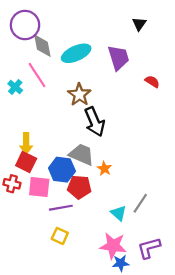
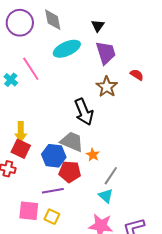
black triangle: (139, 24) -> (98, 26), moved
gray diamond: (42, 46) -> (53, 20), moved
brown star: (79, 95) -> (107, 87), moved
pink square: (39, 187) -> (29, 211), moved
gray line: (140, 203) -> (111, 176), moved

